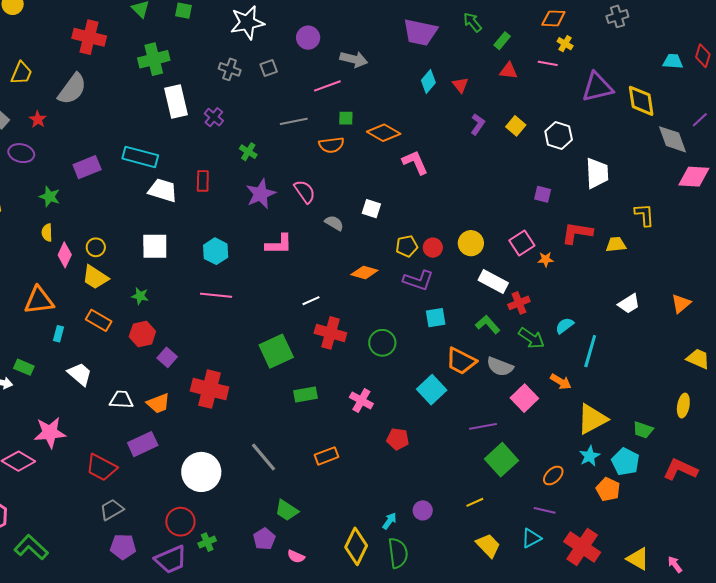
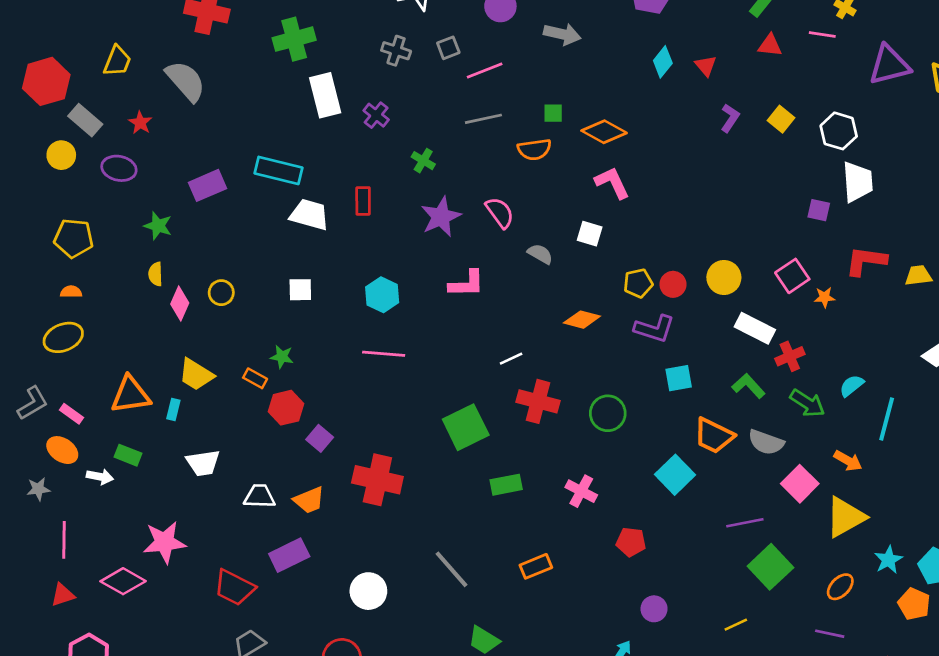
pink line: (327, 86) -> (485, 71), moved
gray semicircle: (72, 89) -> (186, 81), turned -76
pink L-shape: (415, 162) -> (612, 183), moved
white trapezoid: (597, 173) -> (858, 182), moved
white square: (155, 246) -> (300, 290), size x0.7
yellow trapezoid: (95, 277) -> (196, 374), moved
orange triangle: (39, 300) -> (130, 395), moved
orange rectangle: (99, 320) -> (255, 378), moved, size x0.7
white trapezoid: (80, 374) -> (203, 463), turned 132
yellow triangle: (592, 419) -> (845, 517), moved
white circle: (201, 472) -> (368, 591), size x0.7
purple circle: (423, 510) -> (654, 609), moved

